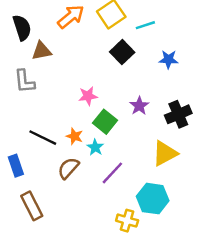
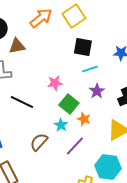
cyan line: (145, 25) -> (90, 69), moved
black square: (122, 52) -> (83, 47), turned -36
orange star: (75, 136) -> (84, 119), moved
black line: (43, 138) -> (22, 102), moved

